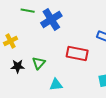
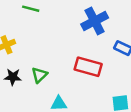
blue cross: (51, 19) -> (95, 21), moved

